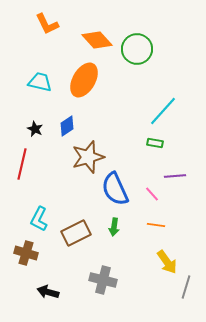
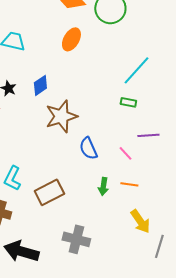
orange ellipse: (84, 80) -> (71, 39), moved, size x0.7
blue semicircle: (115, 189) -> (88, 148), size x0.7
green arrow: (114, 227) -> (103, 186), moved
black arrow: (48, 292) -> (21, 251), size x1.6

